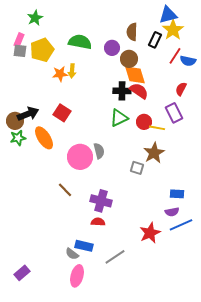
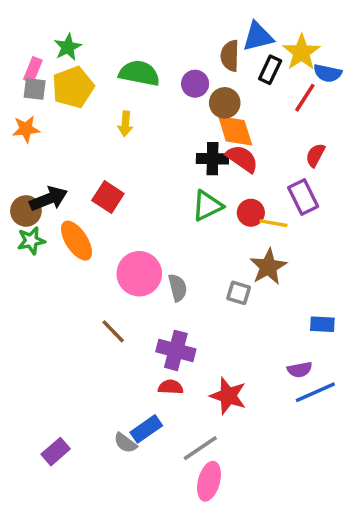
blue triangle: (168, 15) -> (258, 37), moved
green star: (35, 18) -> (68, 47), moved
blue semicircle: (188, 61) -> (328, 73), moved
orange star: (60, 74) -> (26, 129), moved
gray semicircle: (99, 151) -> (178, 288), moved
blue rectangle: (177, 194) -> (322, 324), moved
red star: (150, 233) -> (228, 396), moved, turned -30
blue rectangle: (84, 246) -> (146, 429), turned -48
purple rectangle: (22, 273) -> (56, 452), moved
pink ellipse: (77, 276) -> (209, 481), moved

